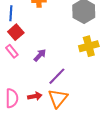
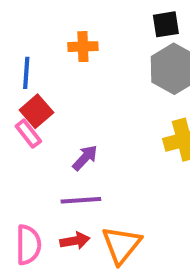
pink rectangle: (12, 51) -> (28, 134), moved
purple line: (57, 76) -> (81, 200), moved, turned 42

